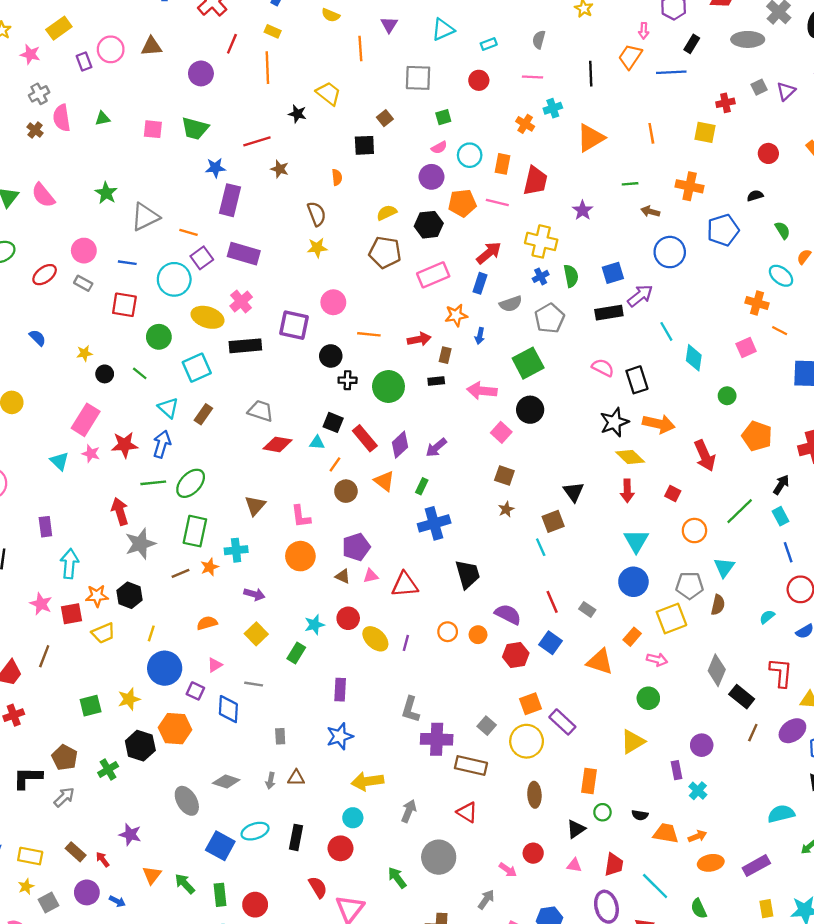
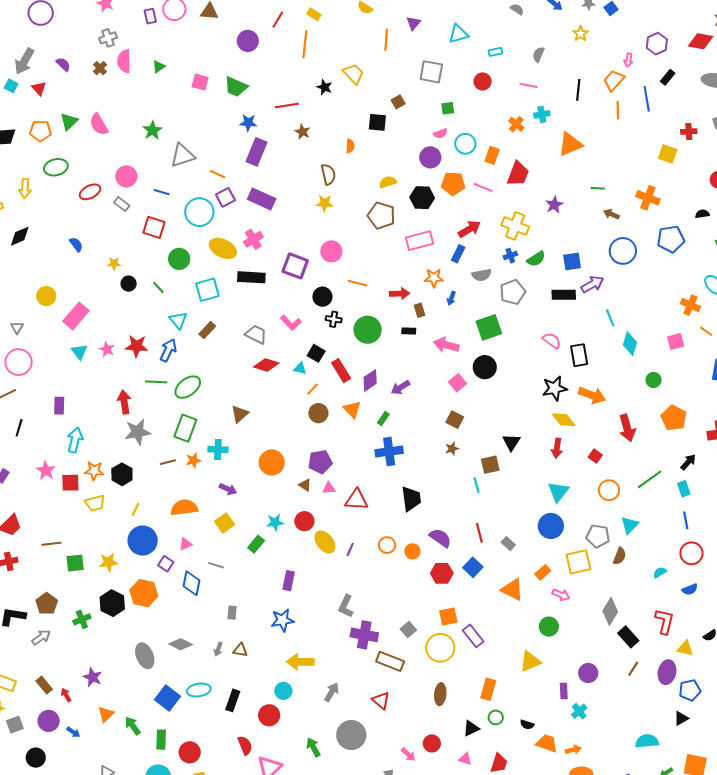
blue line: (671, 72) -> (647, 99), turned 75
green triangle: (103, 118) -> (159, 67), turned -32
orange line: (651, 133) -> (618, 110), moved
green semicircle: (571, 276) -> (536, 259), turned 60
brown rectangle: (445, 355) -> (420, 310), turned -40
pink rectangle: (86, 420) -> (76, 316), moved
pink L-shape: (301, 516) -> (291, 323), moved, turned -45
orange semicircle: (207, 623) -> (184, 508), size x1.5
brown line: (44, 656) -> (51, 544), moved, turned 54
purple ellipse: (792, 731) -> (667, 672), turned -50

